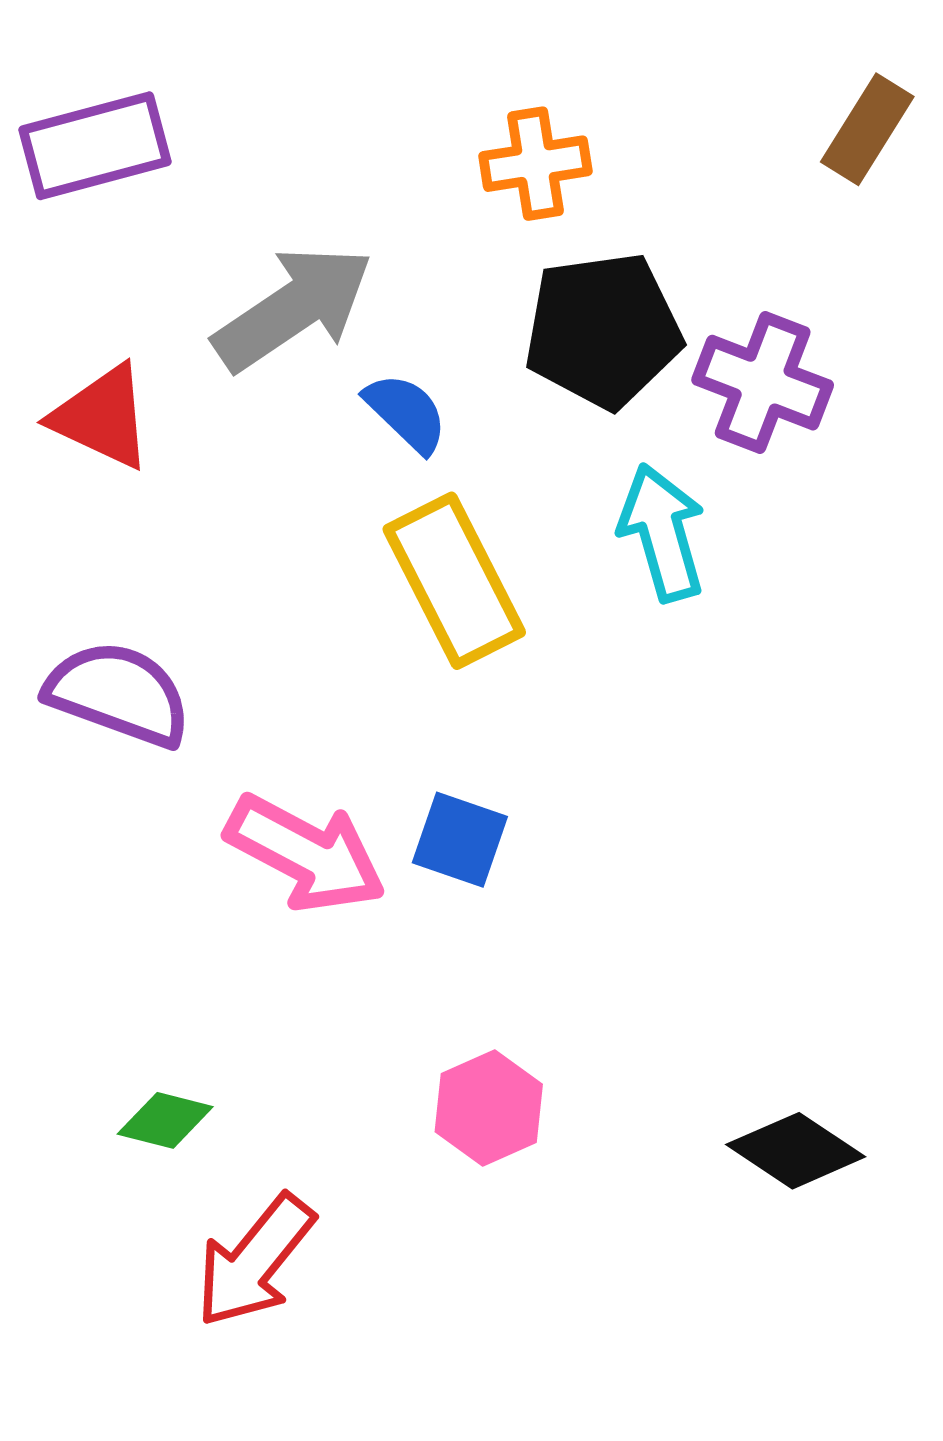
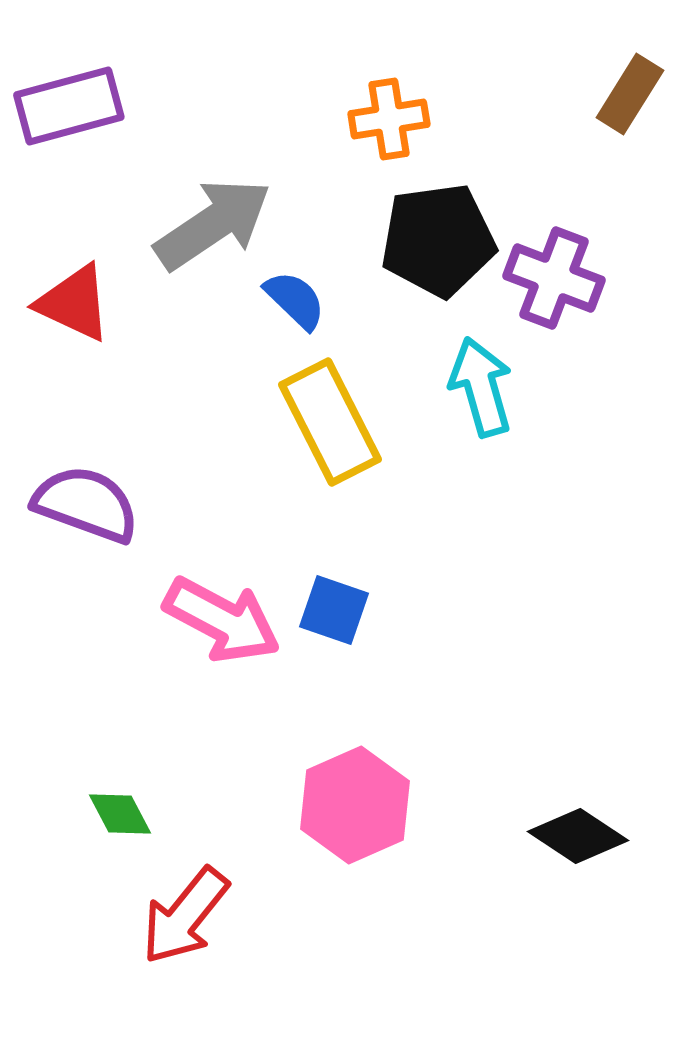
pink hexagon: (489, 1108) -> (355, 805), size x1.4
green diamond: (165, 1120) -> (120, 814), turned 48

